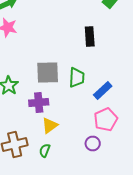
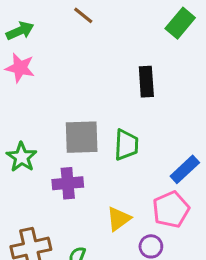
blue rectangle: (103, 90) -> (185, 169), moved
yellow triangle: (50, 126) -> (119, 219), moved

